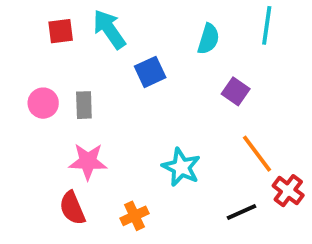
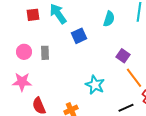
purple square: (236, 91) -> (123, 56), moved
pink star: (88, 161) -> (22, 82), moved

